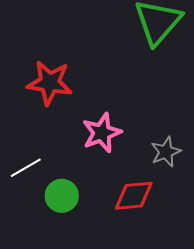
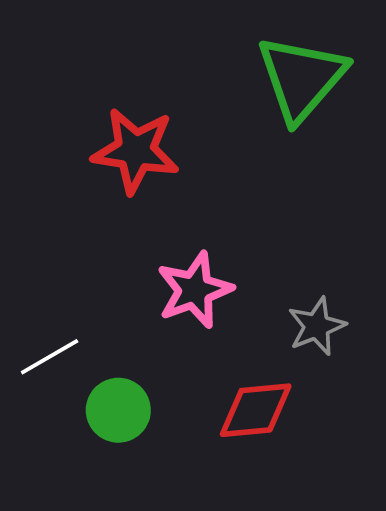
red star: (50, 83) -> (135, 151), moved

